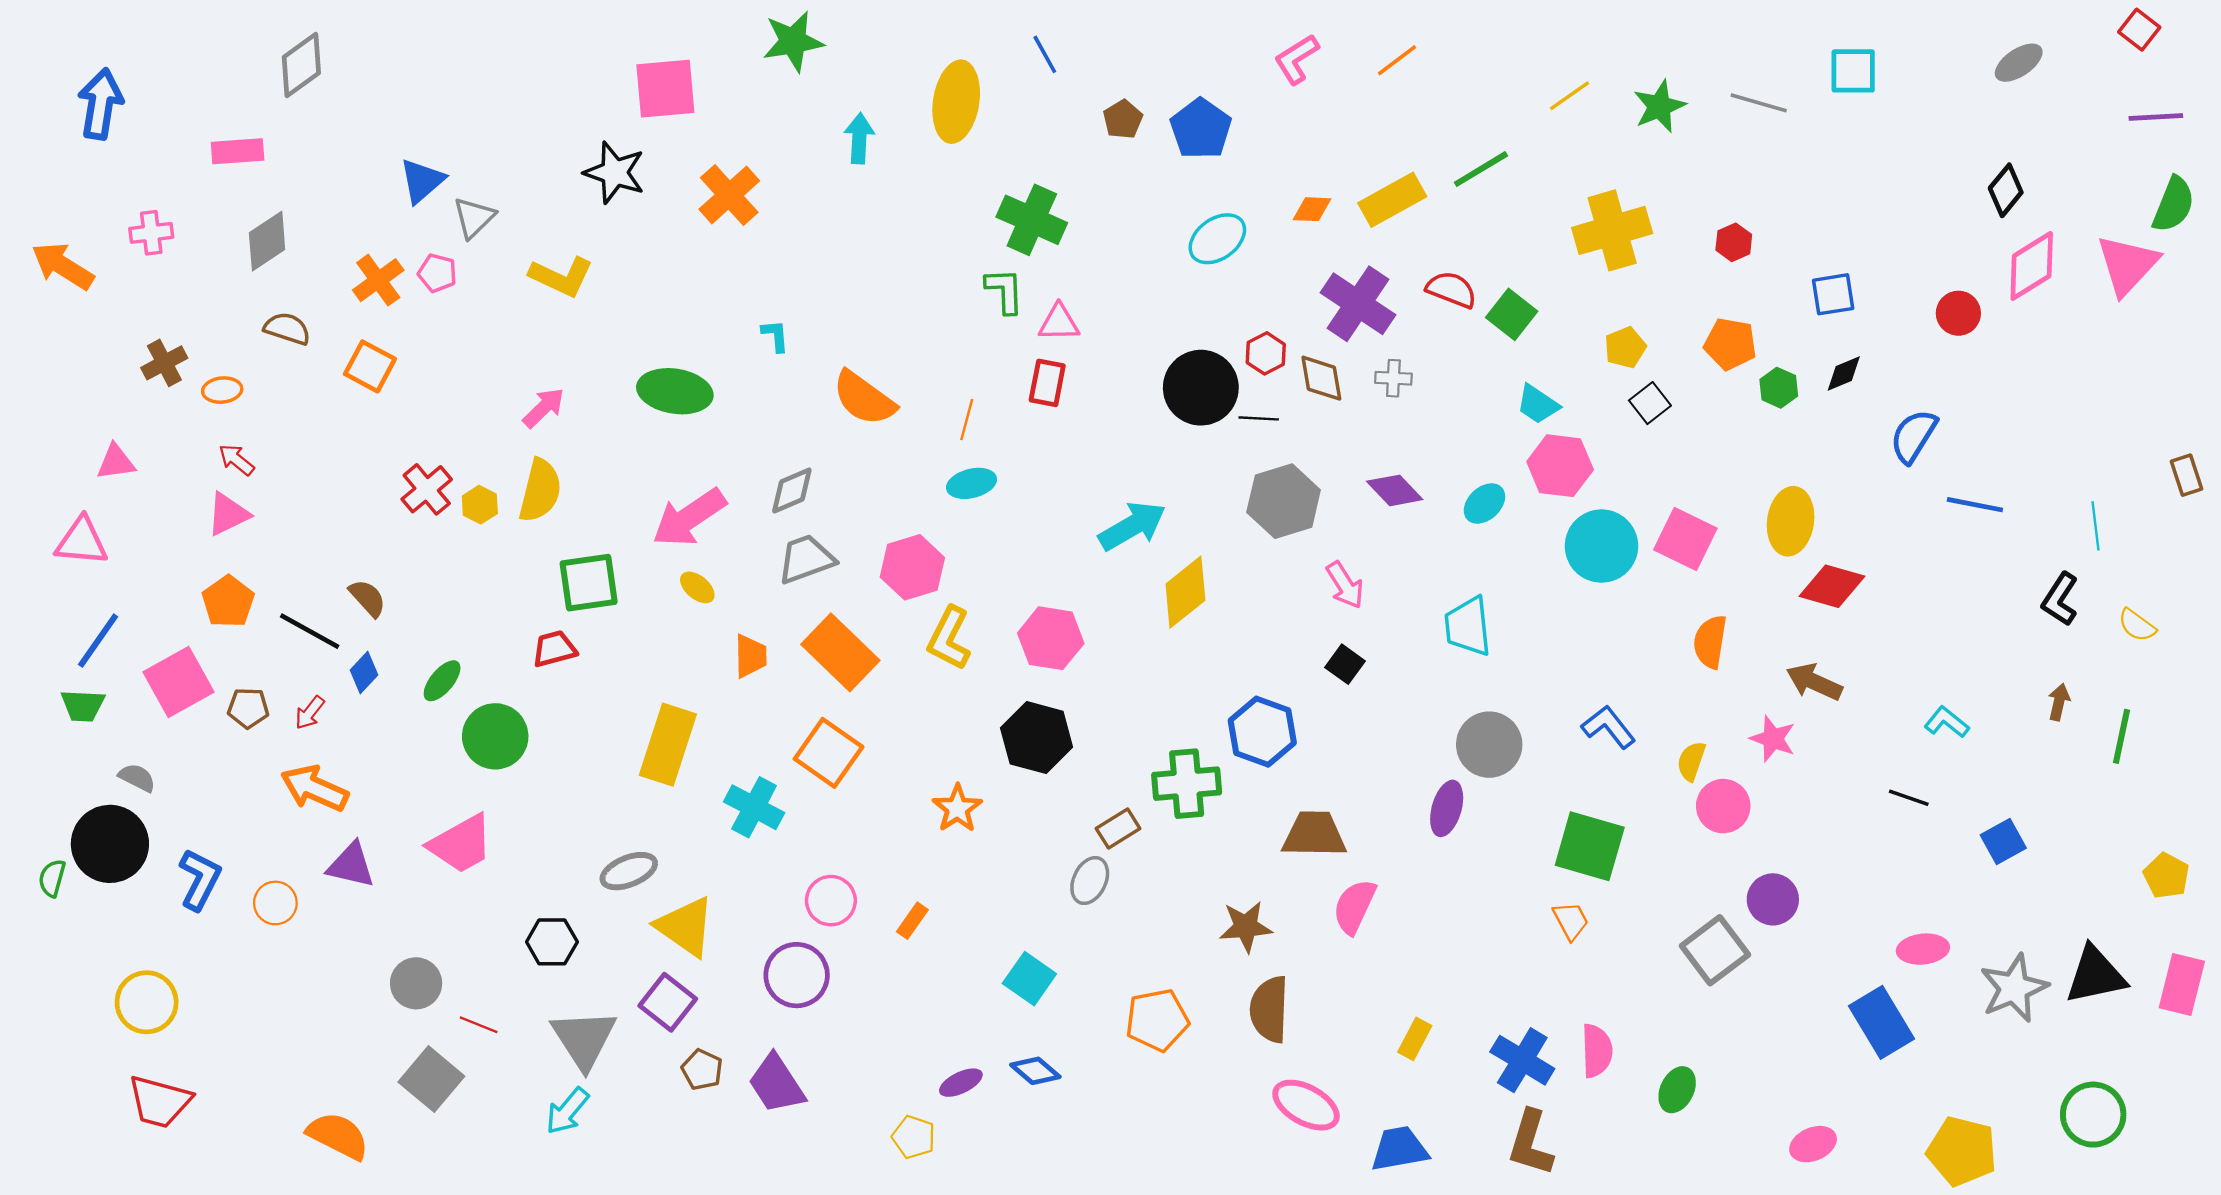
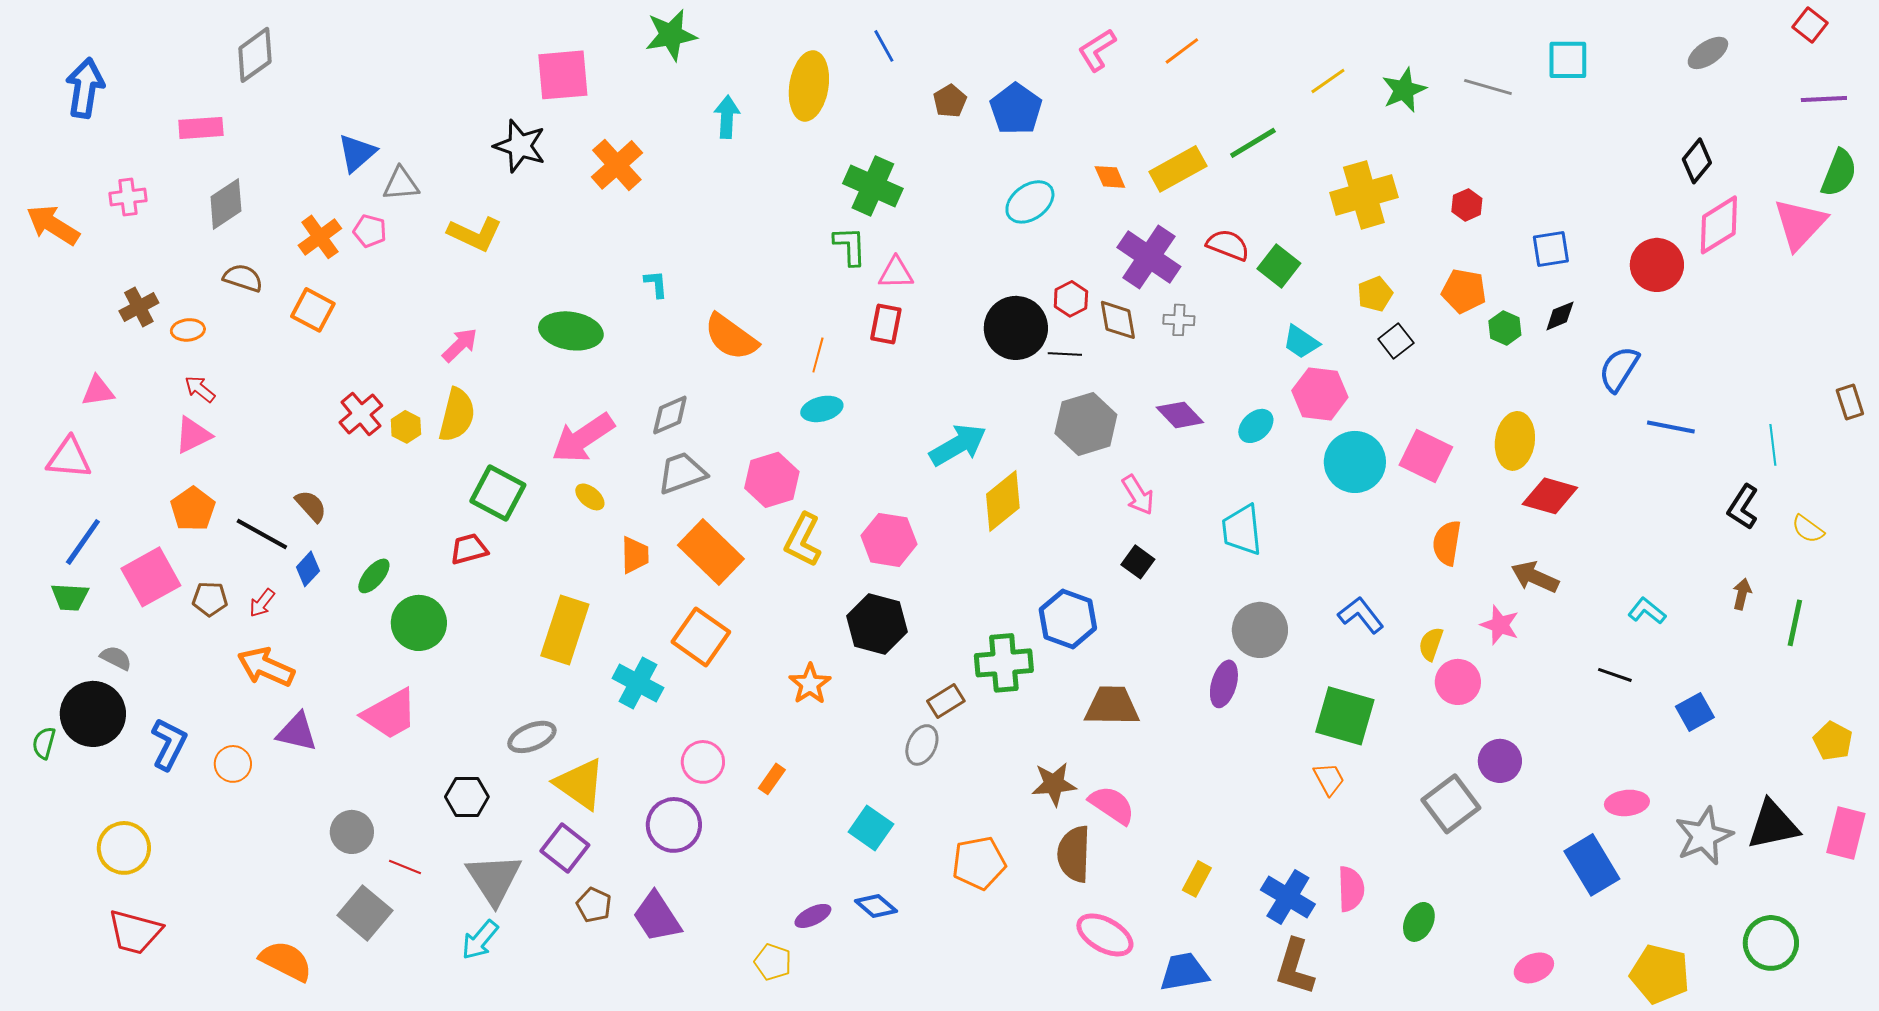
orange diamond: (1312, 209) -> (1110, 177), turned 64
gray triangle: (474, 217) -> (401, 184), turned 39
red circle: (1958, 313) -> (1657, 265), size x1.4
green square: (589, 583) -> (498, 493), turned 36
pink semicircle: (1354, 907) -> (1112, 805), moved, turned 99

